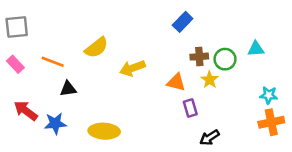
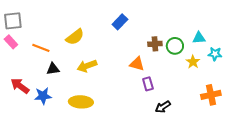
blue rectangle: (183, 22) -> (120, 22), moved
pink rectangle: (15, 64) -> (11, 42), moved
yellow arrow: (132, 68) -> (87, 66), moved
yellow star: (210, 80) -> (193, 62), moved
cyan star: (269, 95) -> (215, 54), moved

